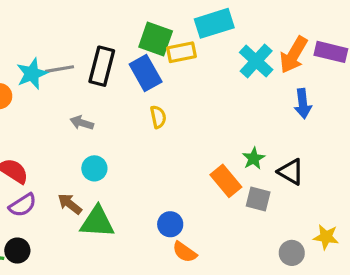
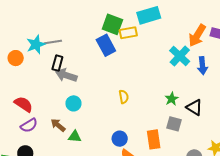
cyan cross: (256, 61) -> (180, 56), moved
black rectangle: (102, 66) -> (57, 63), moved, size x0.7
yellow semicircle: (158, 117) -> (124, 97), moved
gray arrow: (82, 123) -> (66, 75), size x1.5
orange rectangle: (226, 181) -> (154, 139), moved, turned 30
green triangle: (97, 222) -> (75, 136), size x0.6

